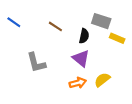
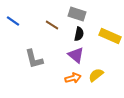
gray rectangle: (101, 21) -> (77, 14), moved
yellow rectangle: (117, 38) -> (110, 36), size x1.5

